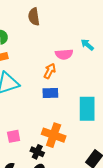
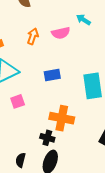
orange arrow: (50, 71) -> (33, 36), moved
pink square: (14, 136) -> (18, 101), moved

